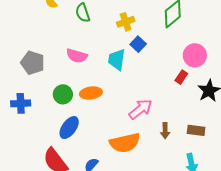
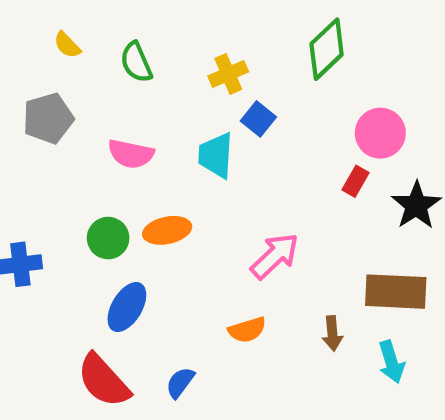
gray pentagon: (33, 63) -> (48, 118), moved, turned -30
brown rectangle: (196, 130) -> (396, 292), size x1.6
brown arrow: (165, 131) -> (332, 333), moved
orange semicircle: (125, 143) -> (247, 330), size x0.6

